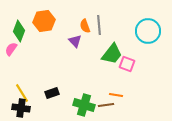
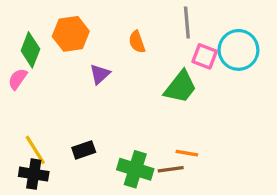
gray line: (99, 25) -> (187, 23), moved
purple triangle: (75, 41) -> (100, 74), moved, turned 32
pink square: (127, 64) -> (205, 56), moved

